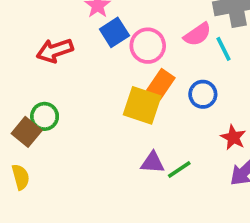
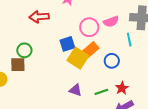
blue square: (114, 32) -> (67, 44), moved
pink semicircle: (197, 34) -> (111, 22), moved
brown square: (27, 132) -> (18, 65), moved, turned 35
green line: (179, 169) -> (101, 92), moved

